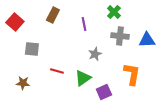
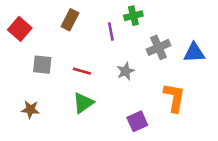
green cross: (114, 12) -> (133, 16), moved, turned 32
gray cross: (120, 36) -> (158, 47), turned -30
red line: (57, 71) -> (82, 71), moved
green triangle: (83, 78) -> (83, 103), moved

